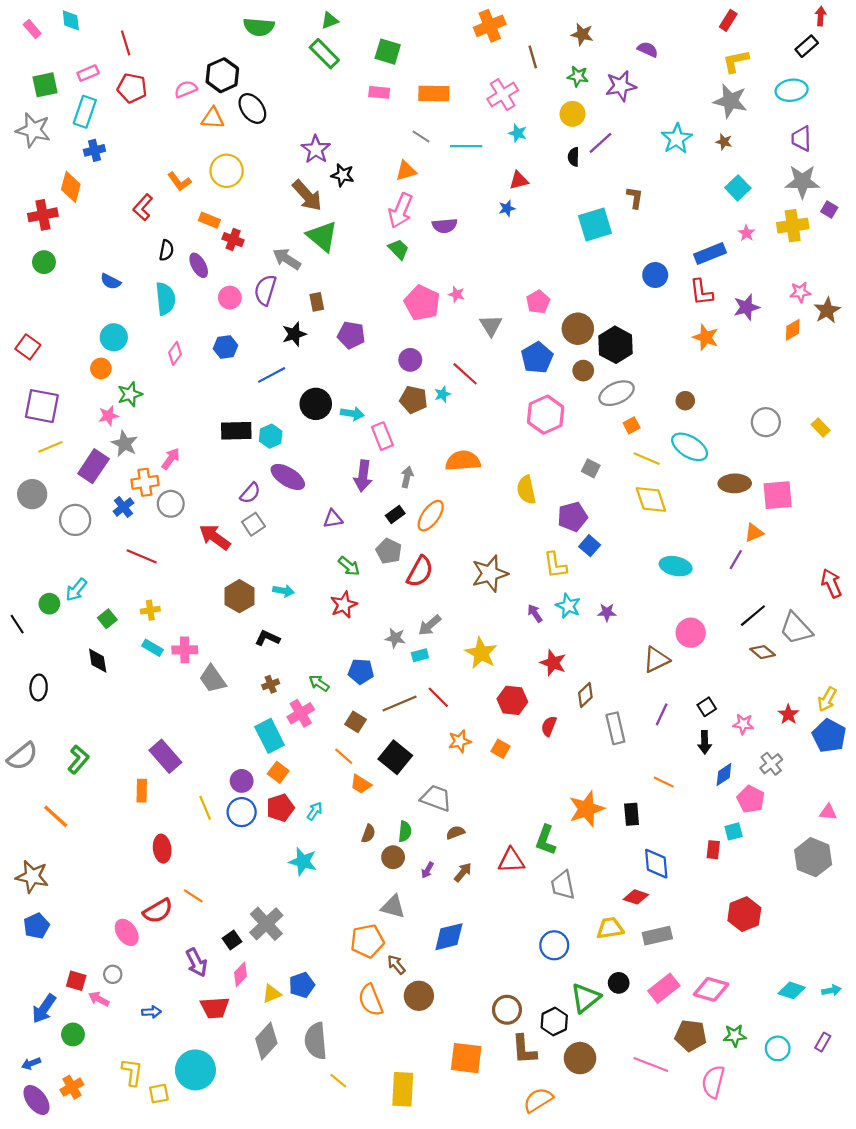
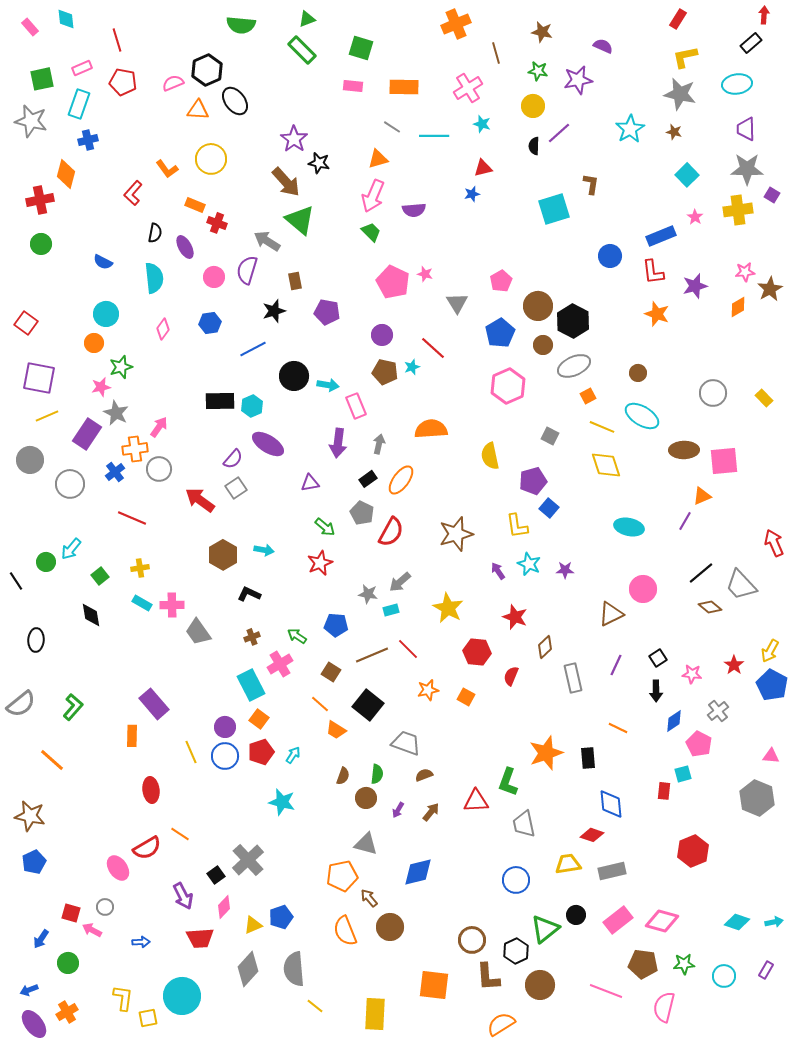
blue arrow: (44, 1009) -> (41, 939), size x0.7

